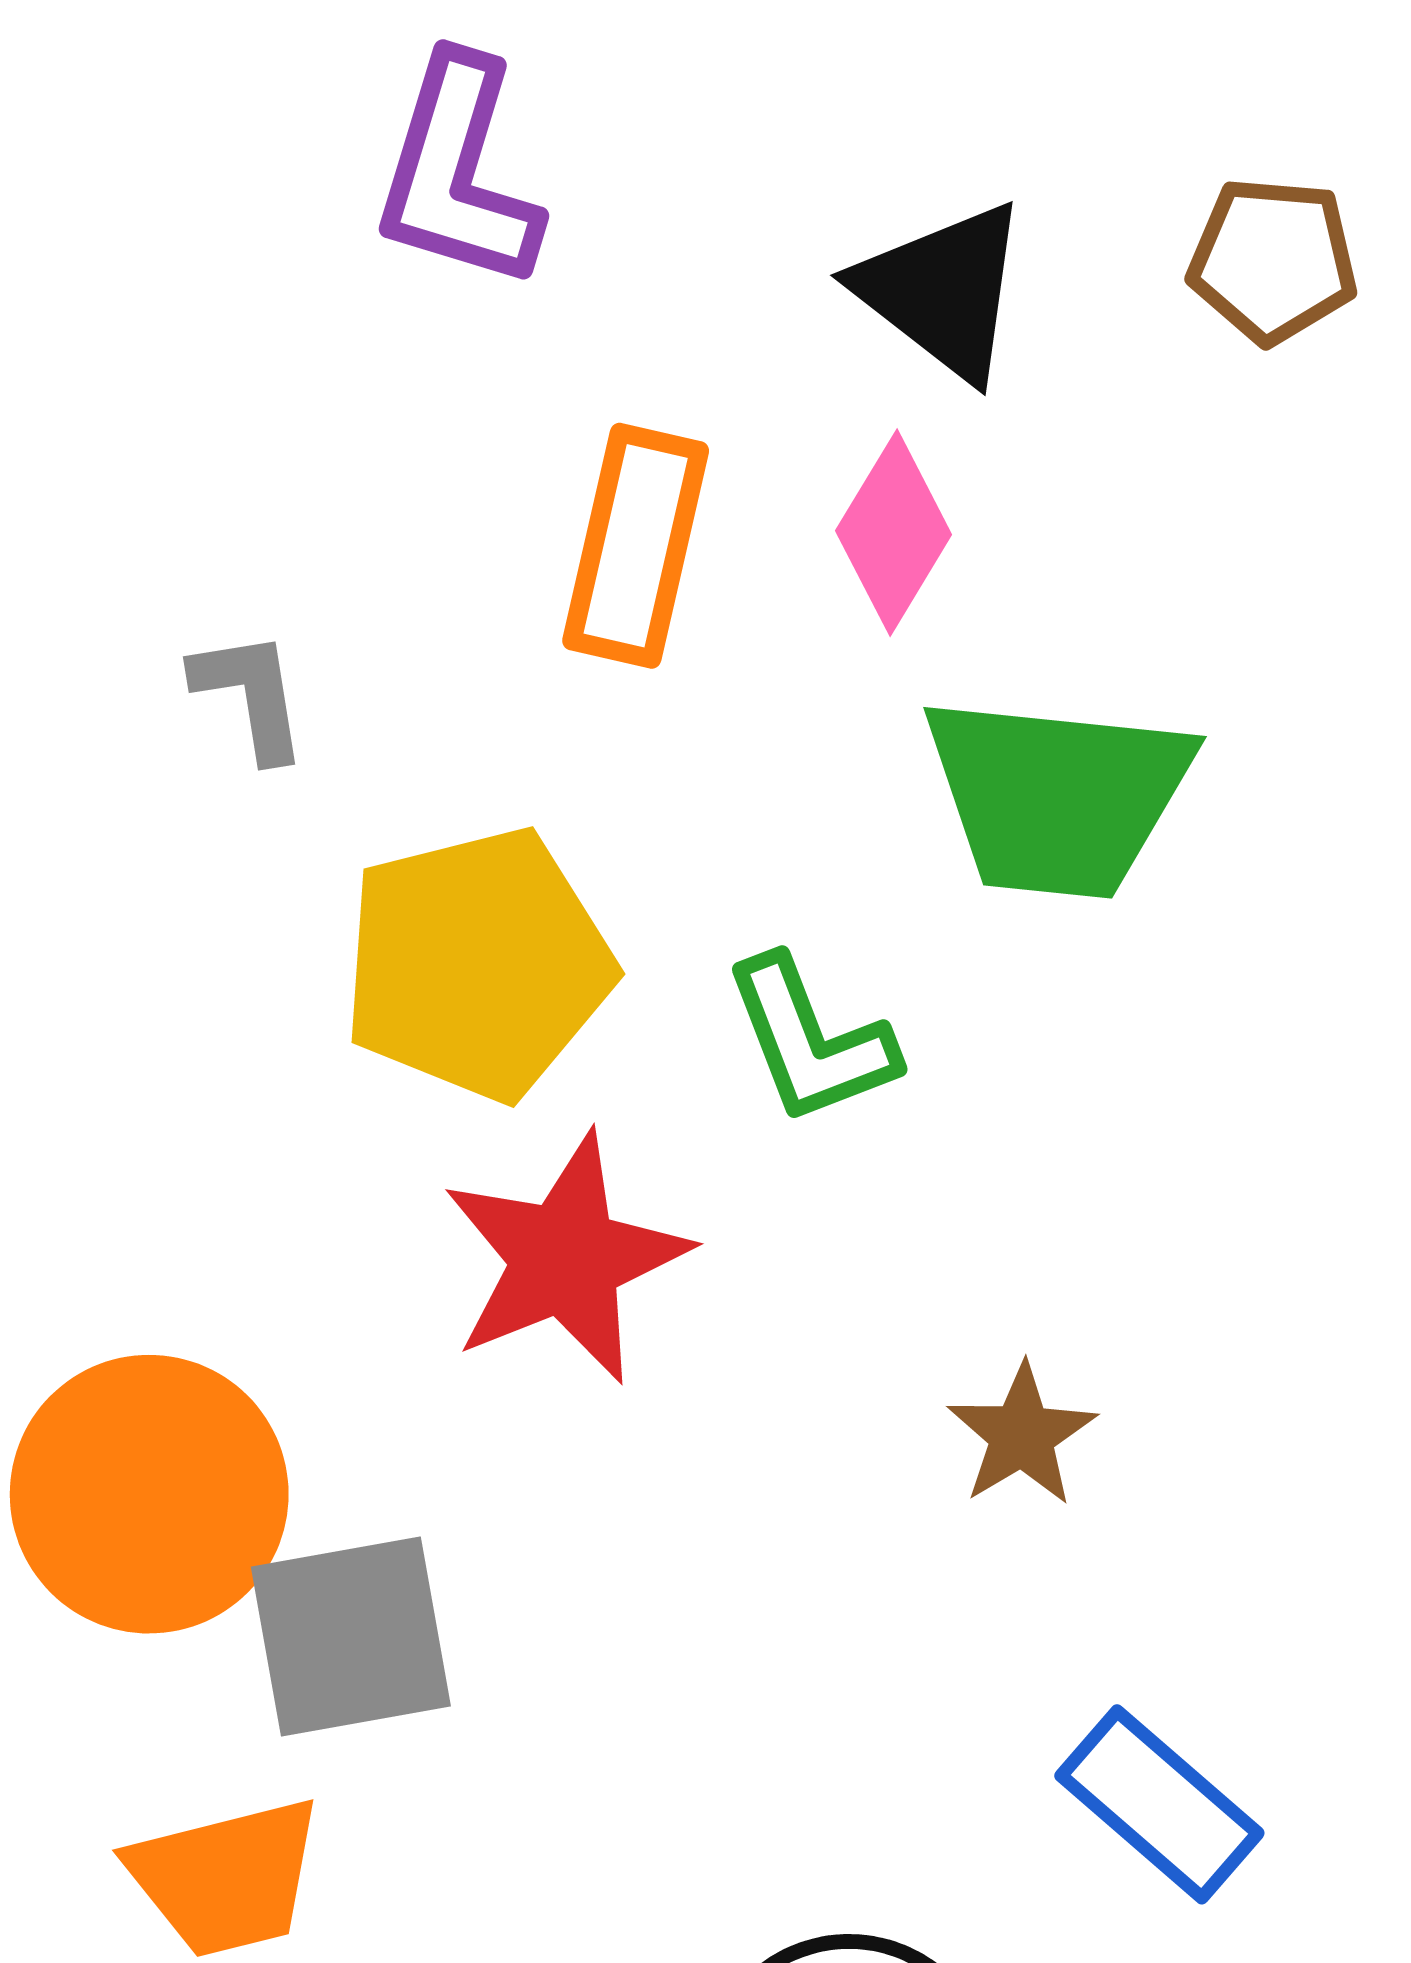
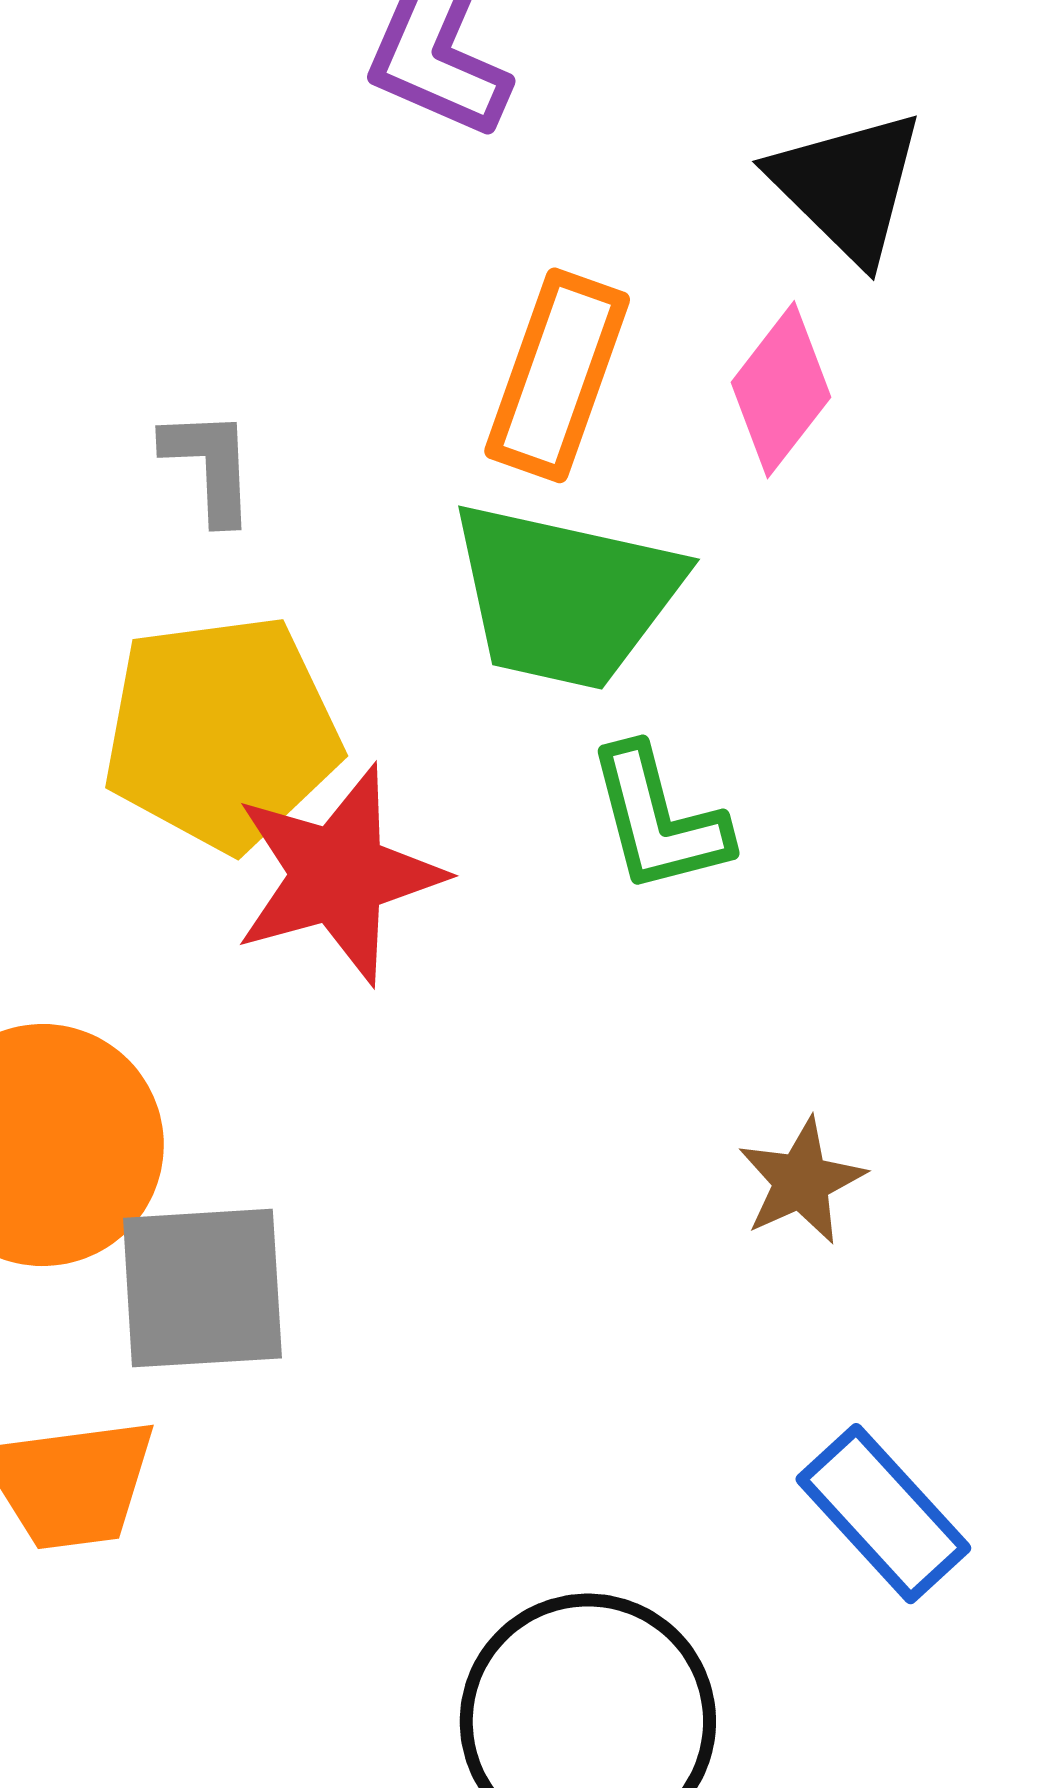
green trapezoid: (1057, 796) -> (565, 596), moved
yellow pentagon: (478, 964) -> (221, 733), moved
red star: (566, 1259) -> (338, 875), moved

